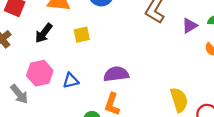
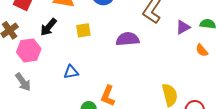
pink hexagon: (40, 73) -> (29, 50), moved
purple semicircle: (116, 74) -> (128, 39), moved

